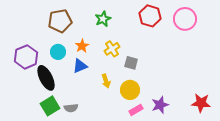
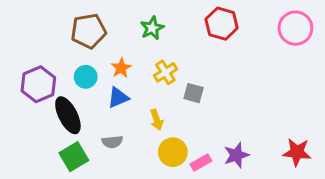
pink circle: (185, 19) -> (295, 28), moved
yellow circle: (130, 90) -> (173, 152), moved
gray semicircle: (71, 108) -> (112, 142), moved

